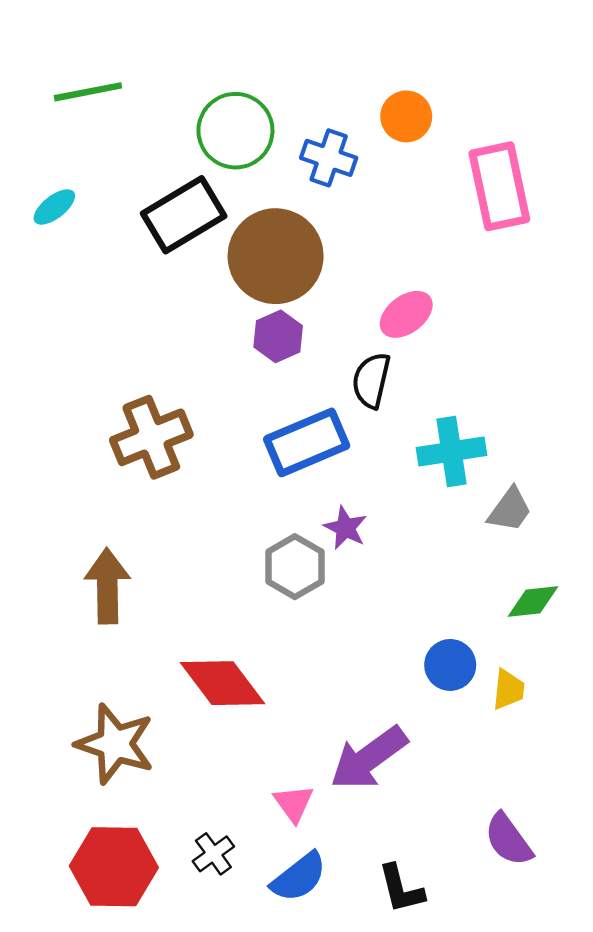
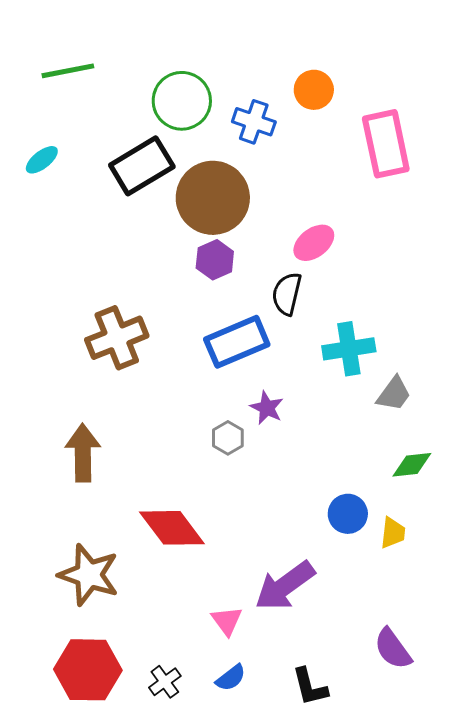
gray hexagon: (295, 567) -> (228, 438), size x0.7
black cross: (213, 854) -> (165, 682), moved
blue semicircle: (299, 877) -> (231, 678), size x0.7

